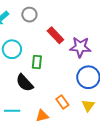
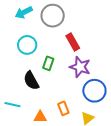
gray circle: (29, 15) -> (53, 16), size x1.5
purple star: (80, 47) -> (80, 67), moved

